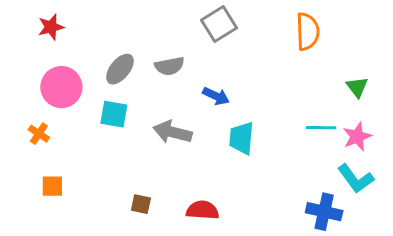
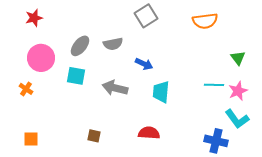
orange semicircle: (308, 32) -> (205, 21), turned 85
orange square: (52, 186) -> (31, 139), moved
red semicircle: (203, 210) -> (149, 133), moved

